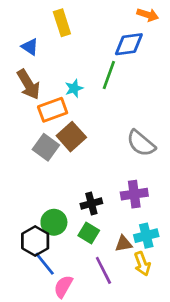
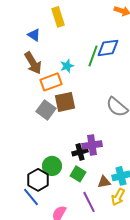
blue diamond: (129, 44) -> (108, 48), moved
brown square: (71, 137) -> (65, 102), turned 30
purple cross: (134, 194) -> (92, 145), moved
blue line: (45, 264) -> (31, 197), moved
yellow arrow: (142, 264) -> (118, 197), turned 48

